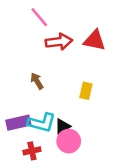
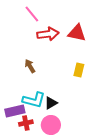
yellow rectangle: (86, 91) -> (79, 70), moved
purple rectangle: (18, 123) -> (15, 111), moved
pink circle: (69, 141) -> (51, 125), moved

